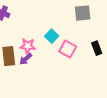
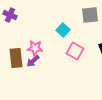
cyan square: (52, 36) -> (63, 30), moved

